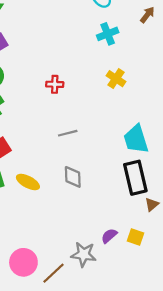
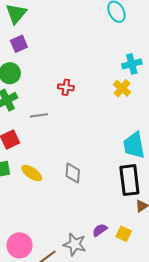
cyan cross: (108, 34) -> (132, 64), moved
gray line: (68, 133) -> (39, 115), moved

